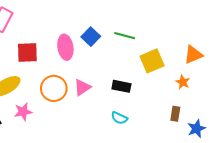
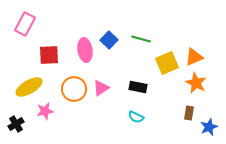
orange triangle: (193, 55) -> (194, 57), moved
orange star: (183, 82) -> (196, 83), size x1.5

